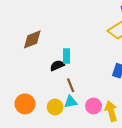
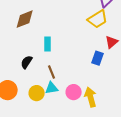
brown diamond: (32, 39) -> (25, 19), moved
black semicircle: (57, 65) -> (27, 62), moved, turned -32

